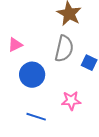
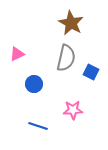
blue circle: (32, 75) -> (34, 84), size x0.7

